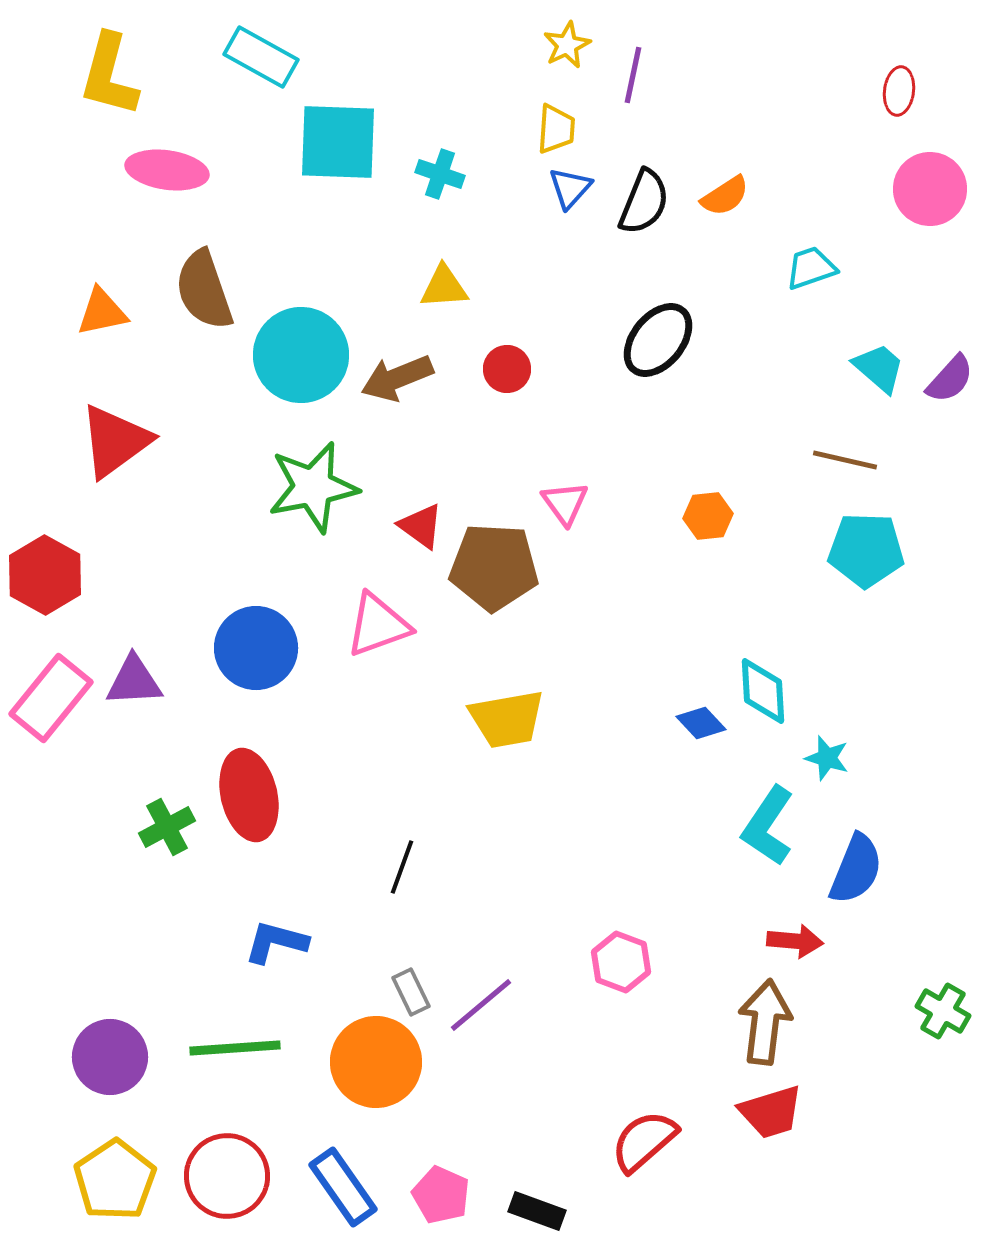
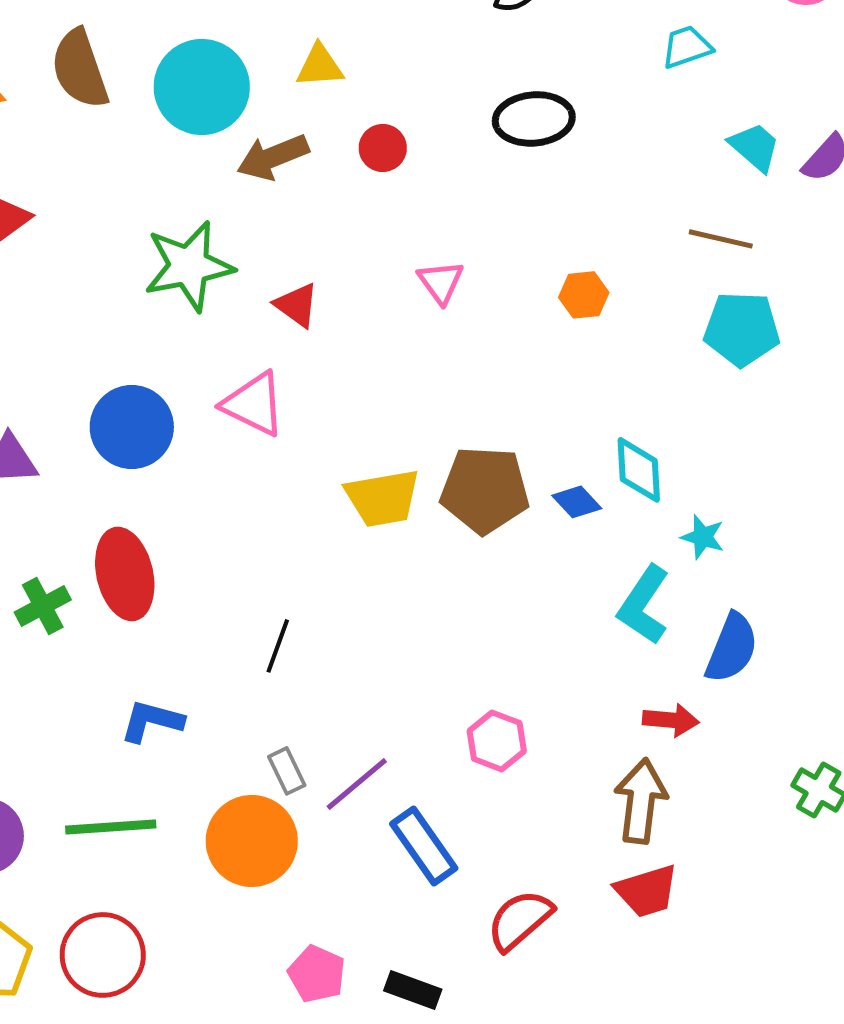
black ellipse: (658, 340) -> (534, 119), turned 46
cyan circle: (301, 355) -> (202, 87), moved
brown pentagon: (494, 567) -> (485, 490), moved
pink triangle: (378, 625) -> (254, 404), turned 46
blue rectangle: (343, 1187) -> (424, 846), moved

